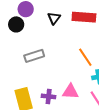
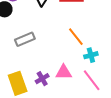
purple cross: (49, 96) -> (42, 79), turned -32

